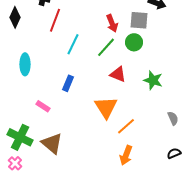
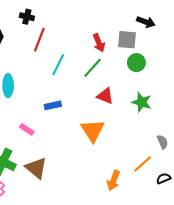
green circle: (134, 42) -> (136, 63), moved
blue rectangle: (68, 83) -> (53, 105), turned 56
orange line: (126, 126) -> (143, 164), moved

